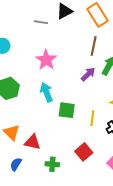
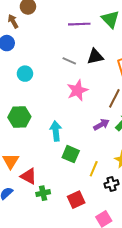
pink star: (46, 60) -> (77, 90), moved
green cross: (52, 164) -> (43, 193), moved, turned -32

